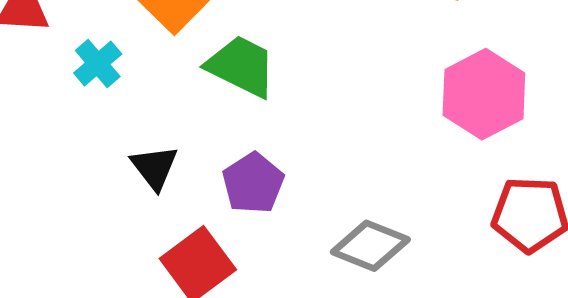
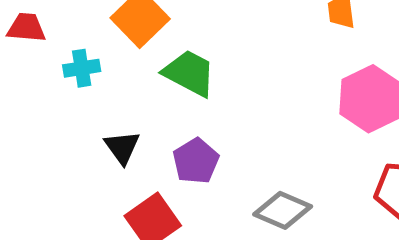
cyan cross: (98, 63) -> (82, 68), turned 30

